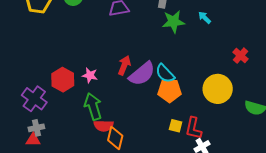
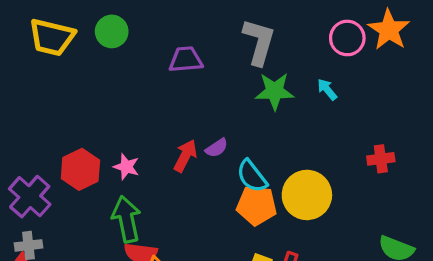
red cross: (241, 56) -> (381, 159), turned 35
purple semicircle: (142, 74) -> (217, 148), moved, size x0.5
yellow circle: (218, 89) -> (307, 195), moved

